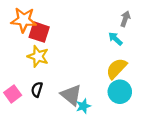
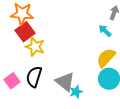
red square: (39, 32) -> (25, 32), moved, turned 36
black semicircle: (37, 90) -> (34, 77), size x1.5

